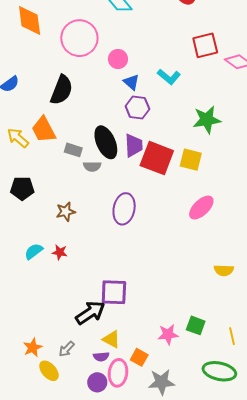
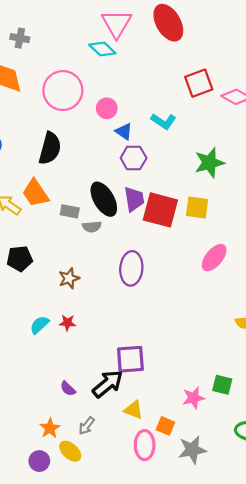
purple semicircle: (101, 357) -> (68, 389), moved, turned 56
purple circle: (97, 382) -> (39, 461), moved

